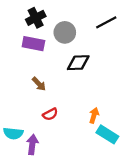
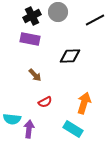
gray circle: (65, 32) -> (58, 12), moved
orange arrow: (94, 115) -> (84, 103), size x1.5
cyan rectangle: (107, 134) -> (73, 129), moved

